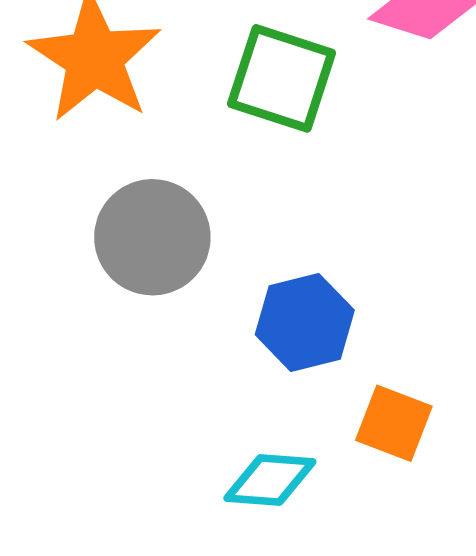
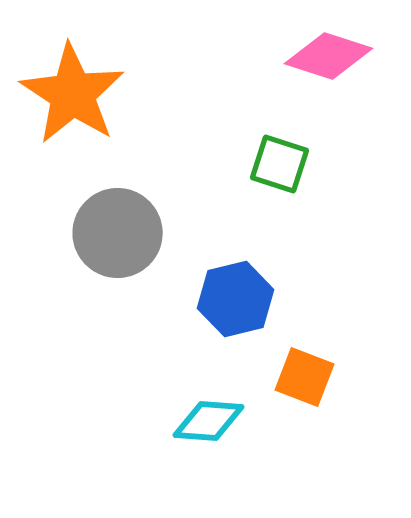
green square: (282, 78) -> (280, 164), moved, size x0.7

